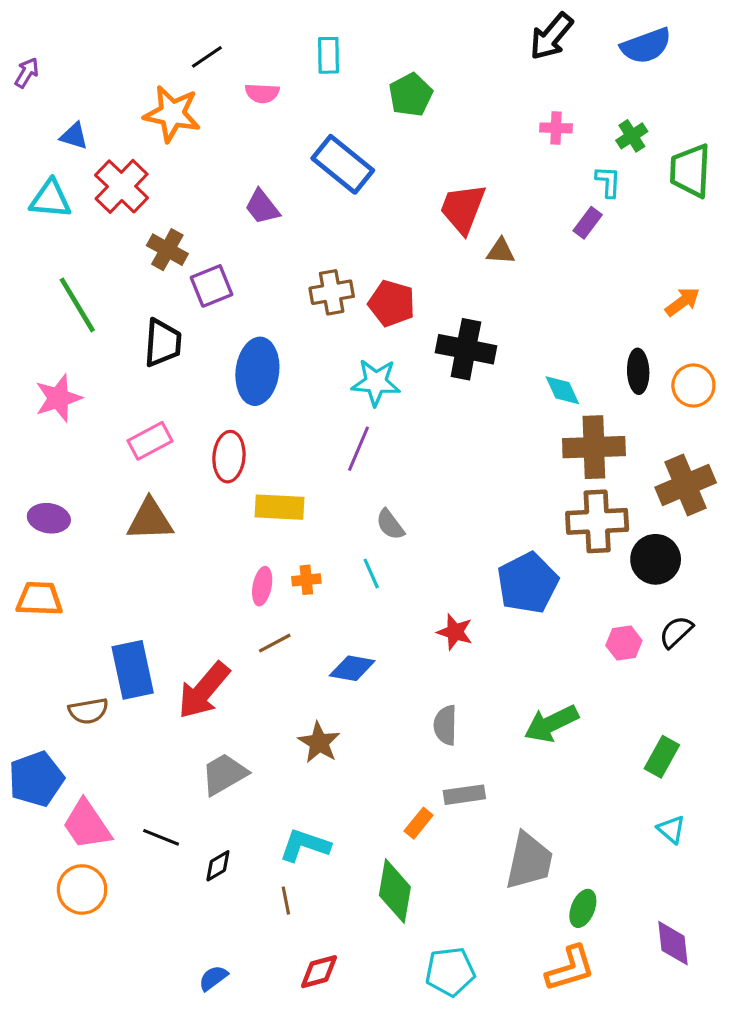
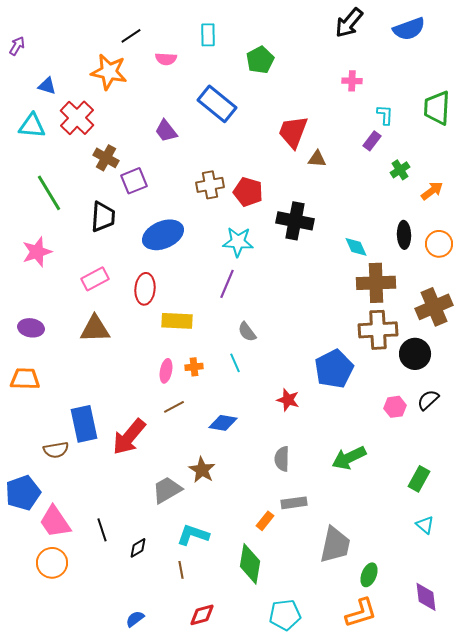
green cross: (632, 136) -> (400, 170), moved
blue ellipse: (257, 371) -> (163, 235), turned 60
gray trapezoid: (224, 774) -> (167, 490), moved
black line: (161, 837) -> (102, 530), turned 50

